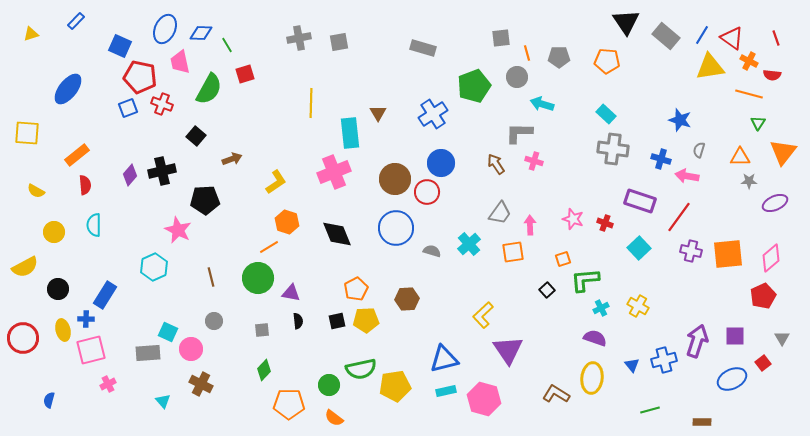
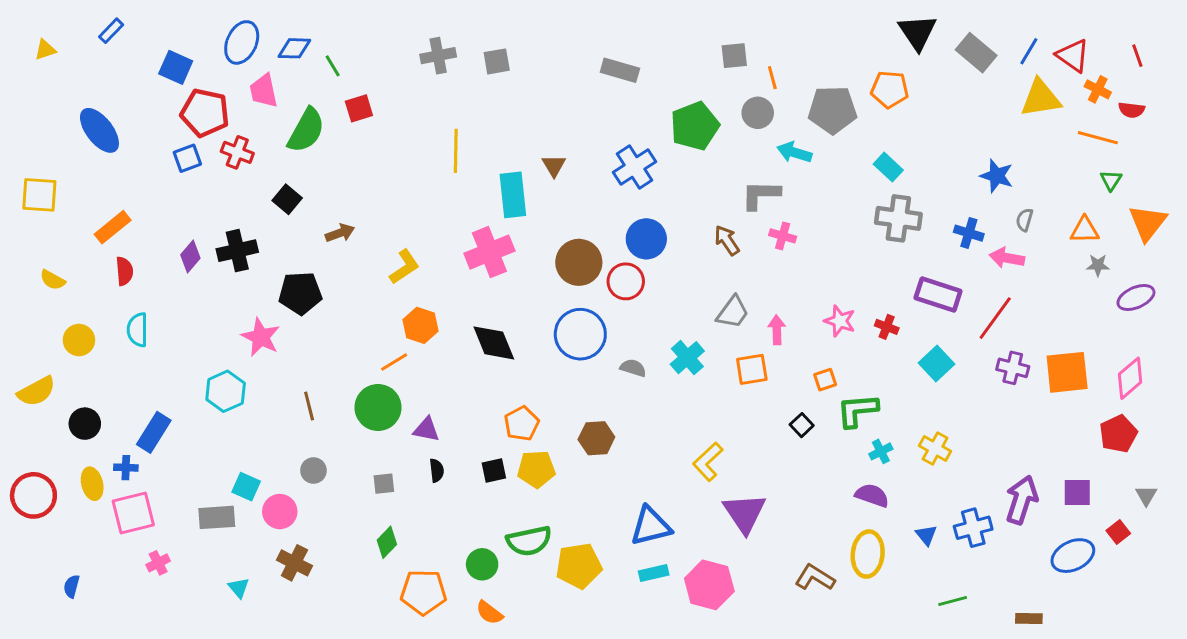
gray pentagon: (559, 57) -> (832, 110), moved, size x1.5
blue ellipse: (68, 89) -> (99, 130), turned -76

